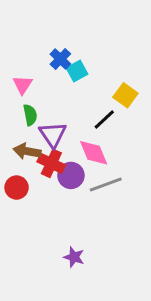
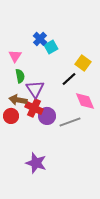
pink diamond: (94, 153) -> (85, 101), moved
red circle: (17, 188) -> (11, 116), moved
purple star: (74, 257) -> (36, 163), moved, size x1.5

